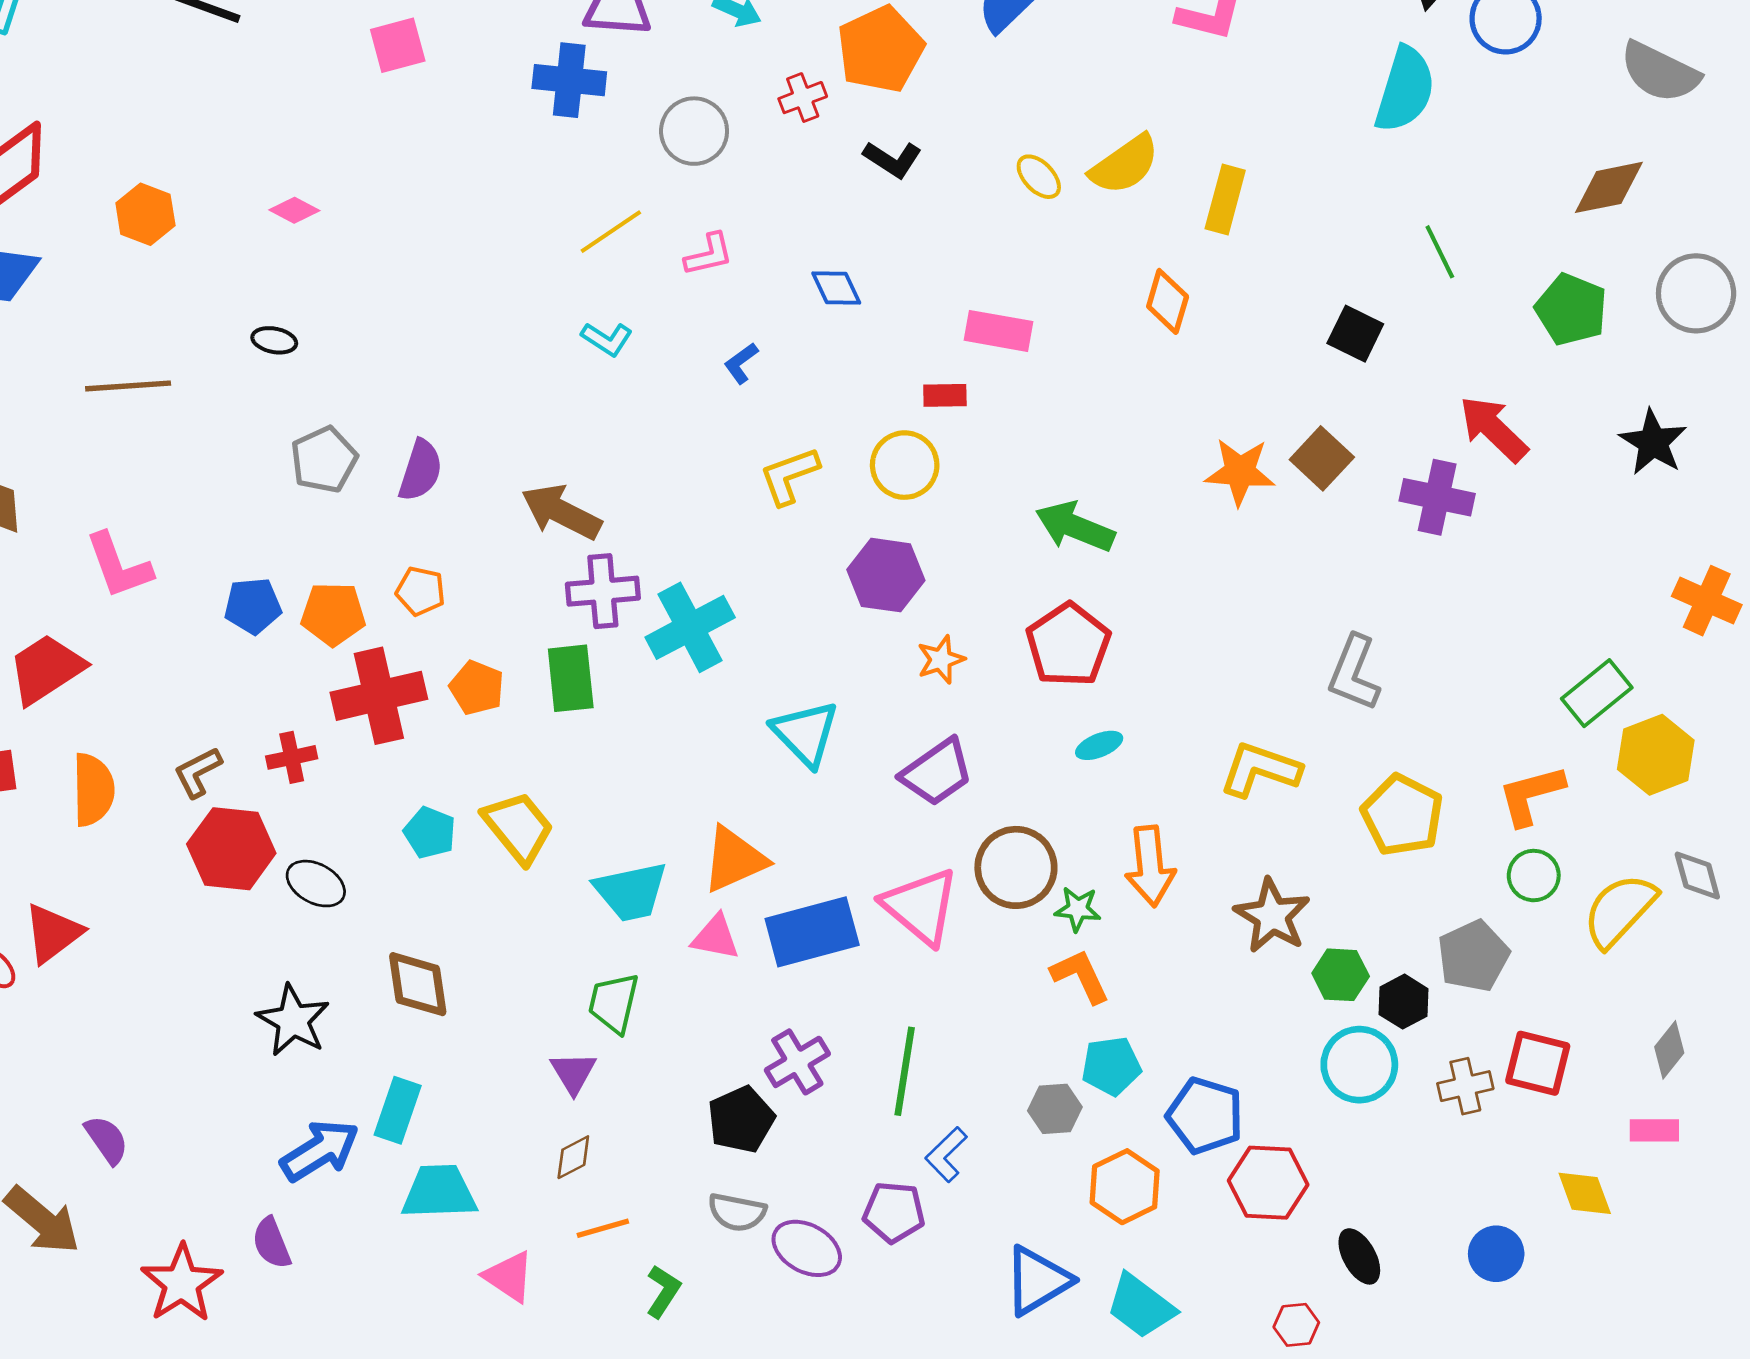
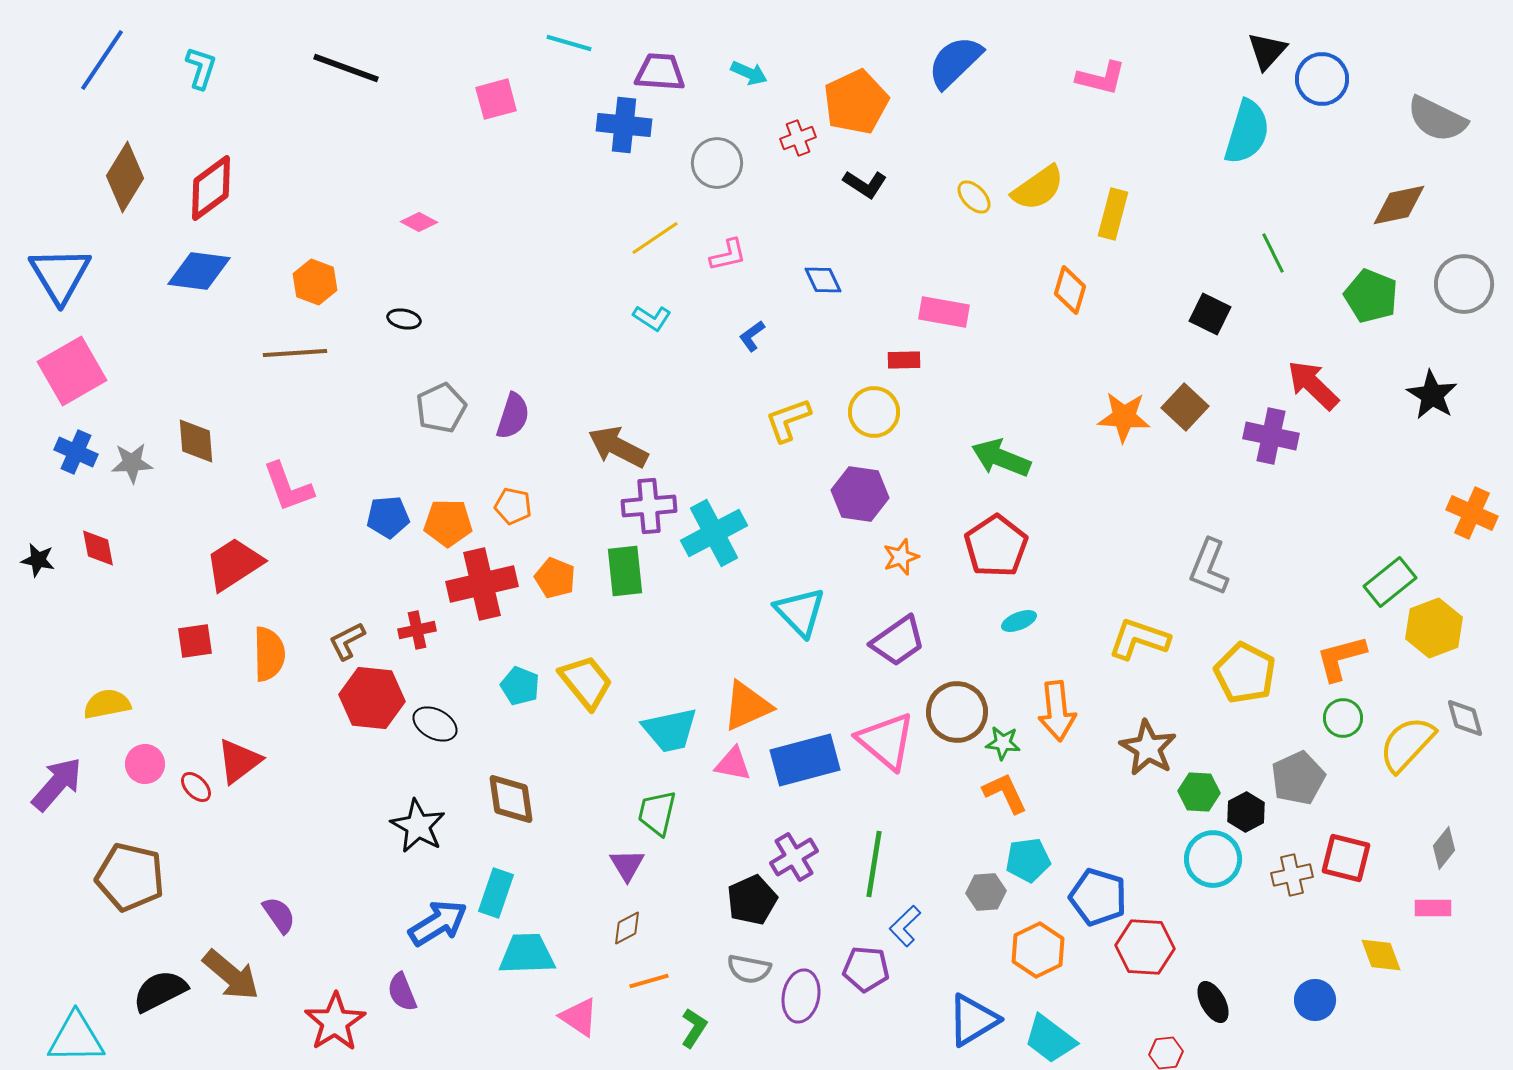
orange hexagon: (145, 214) -> (315, 282), moved
purple ellipse: (807, 1248) -> (801, 996), turned 72

